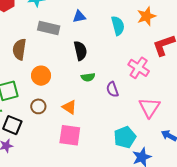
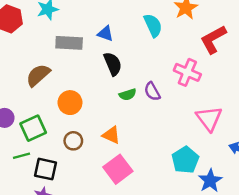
blue triangle: (79, 17) -> (105, 34), moved, turned 40
brown semicircle: (19, 49) -> (38, 75), turned 50
purple semicircle: (112, 89) -> (152, 92), moved
pink square: (70, 135) -> (118, 169), turned -35

